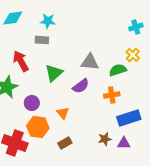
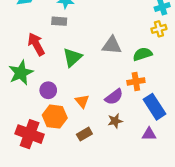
yellow cross: (133, 55) -> (159, 29), moved, turned 32
purple semicircle: (81, 86) -> (114, 97), moved
blue rectangle: (129, 118) -> (155, 107), turned 75
brown star: (105, 139) -> (115, 121), moved

